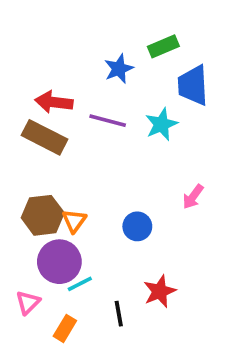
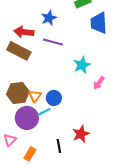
blue star: (119, 69) -> (49, 18), moved
cyan star: (161, 124) -> (82, 65), moved
blue circle: (137, 226) -> (54, 98), moved
cyan line: (80, 284) -> (44, 112), moved

